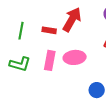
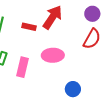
pink rectangle: (50, 60) -> (22, 67), moved

